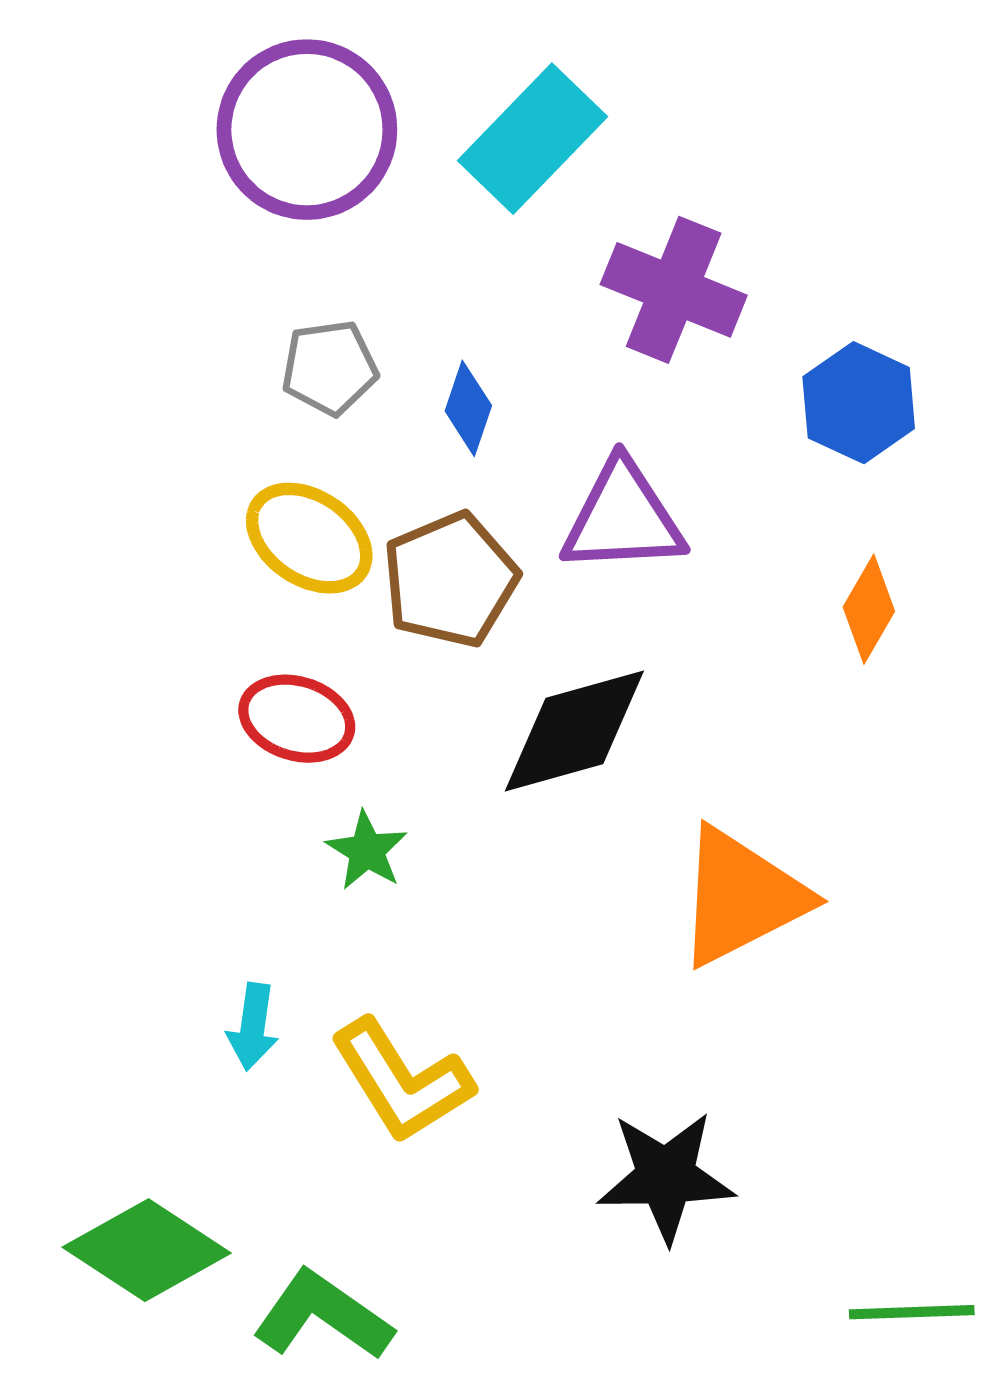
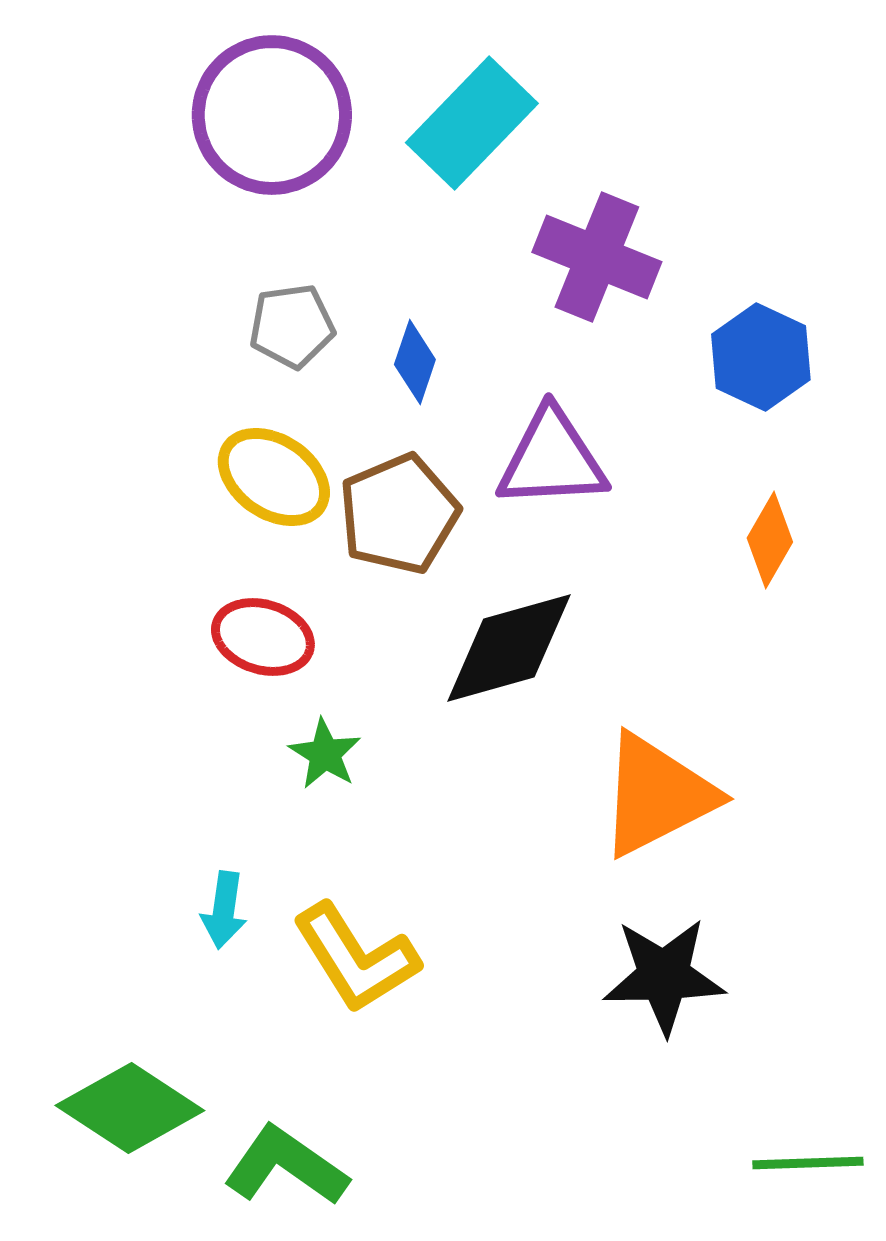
black star: (666, 1177) -> (664, 976), moved

